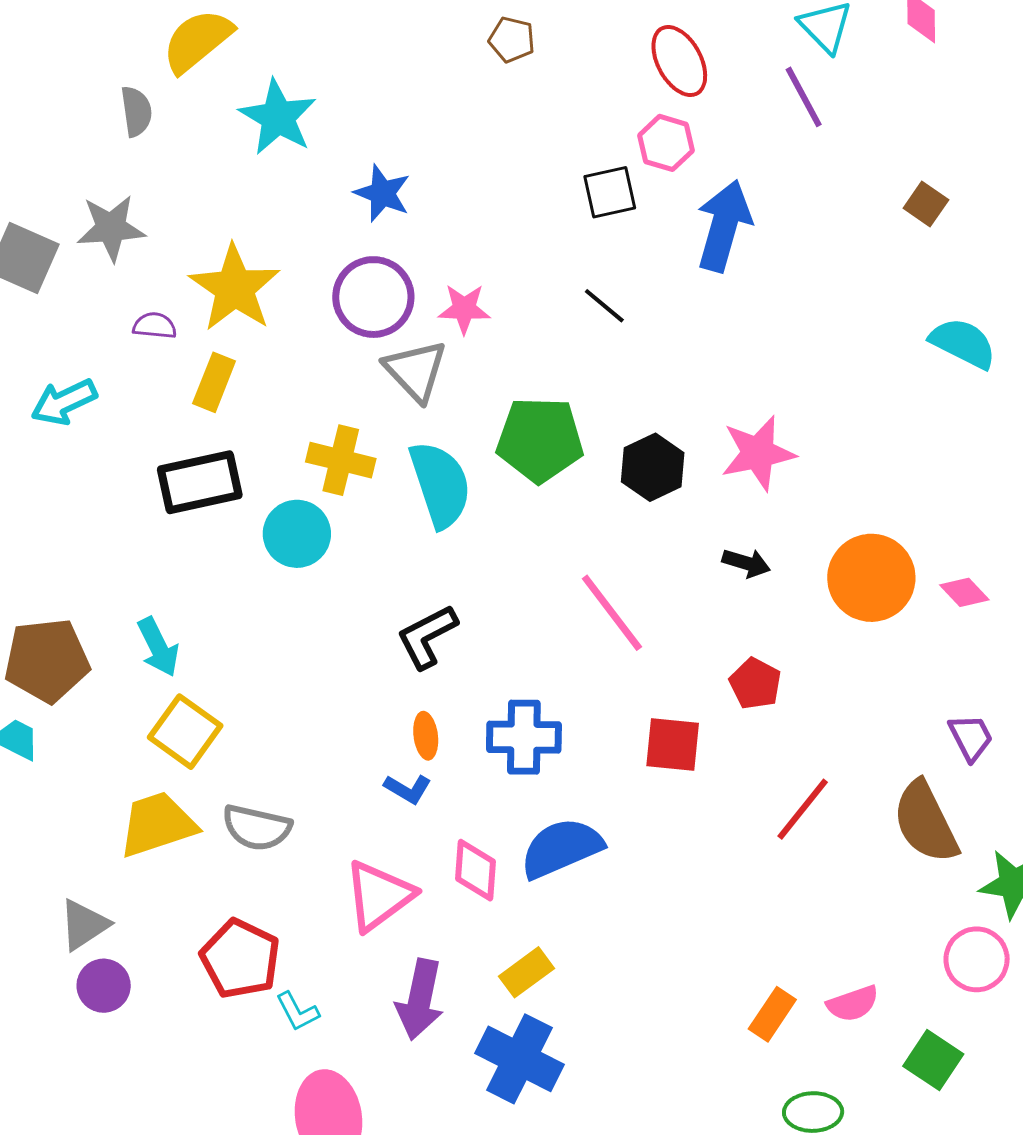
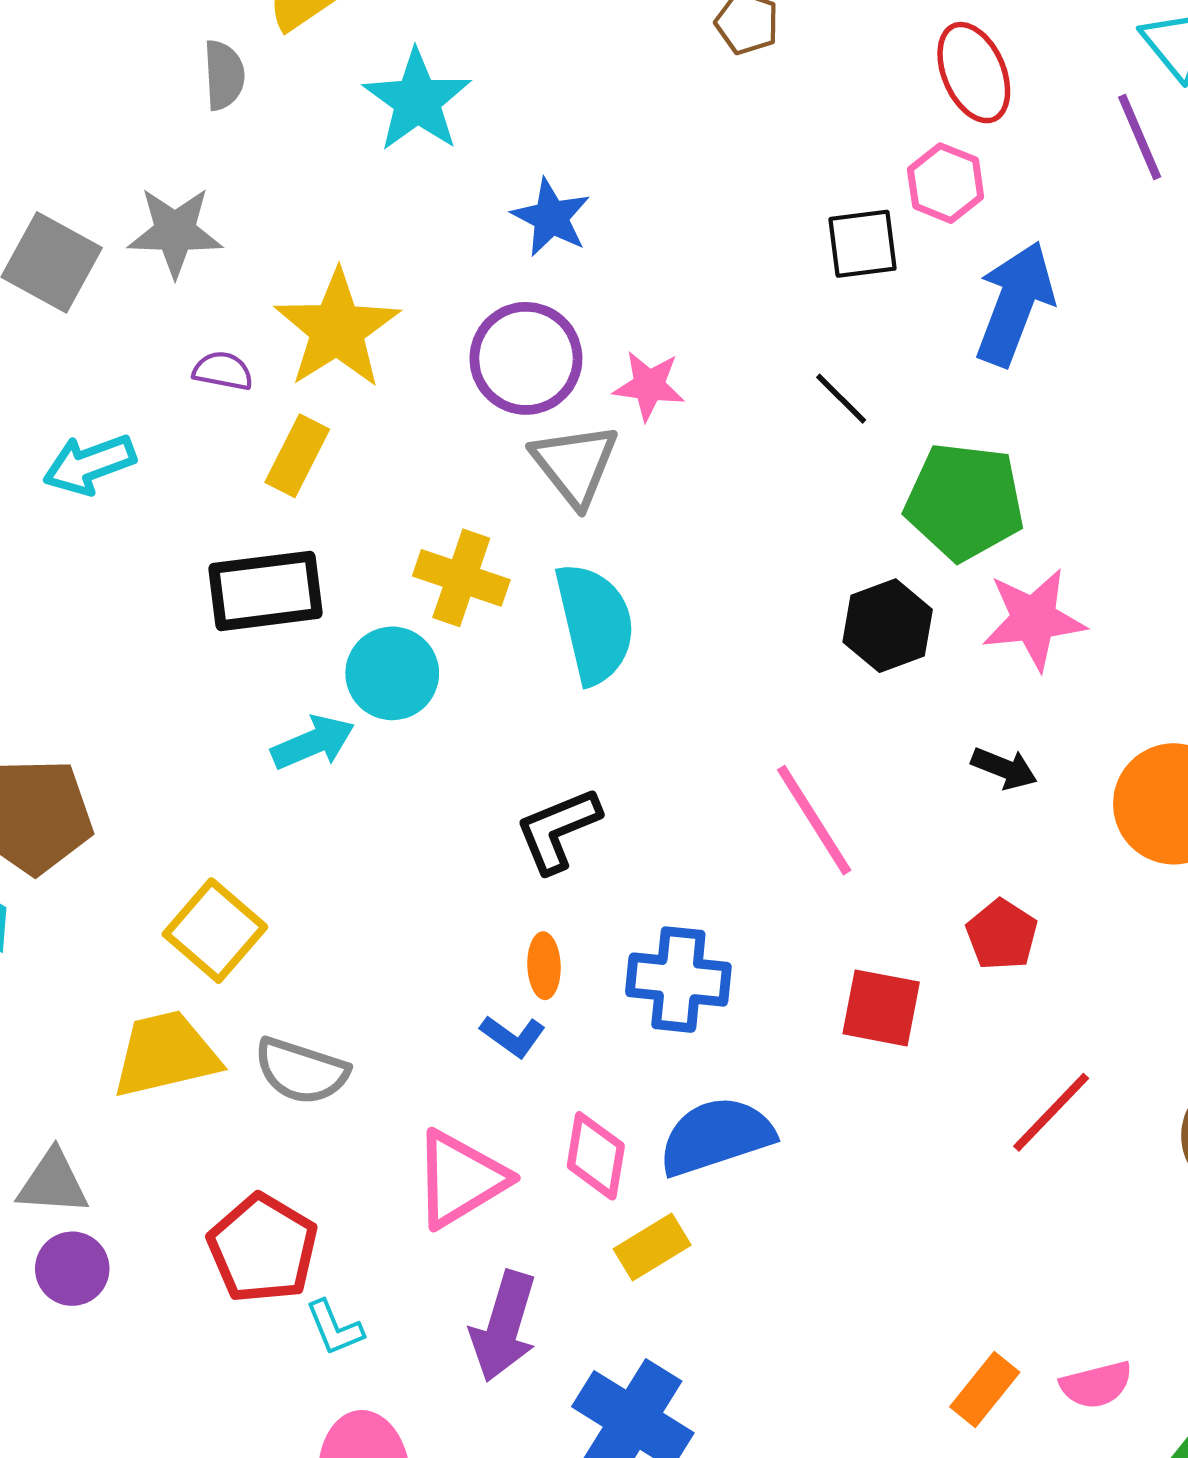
green pentagon: (540, 440) -> (964, 502), moved
cyan arrow: (158, 647) -> (313, 742), moved, turned -92
gray triangle: (84, 925) -> (53, 1183), turned 32
yellow rectangle: (527, 972) -> (652, 1247), moved

